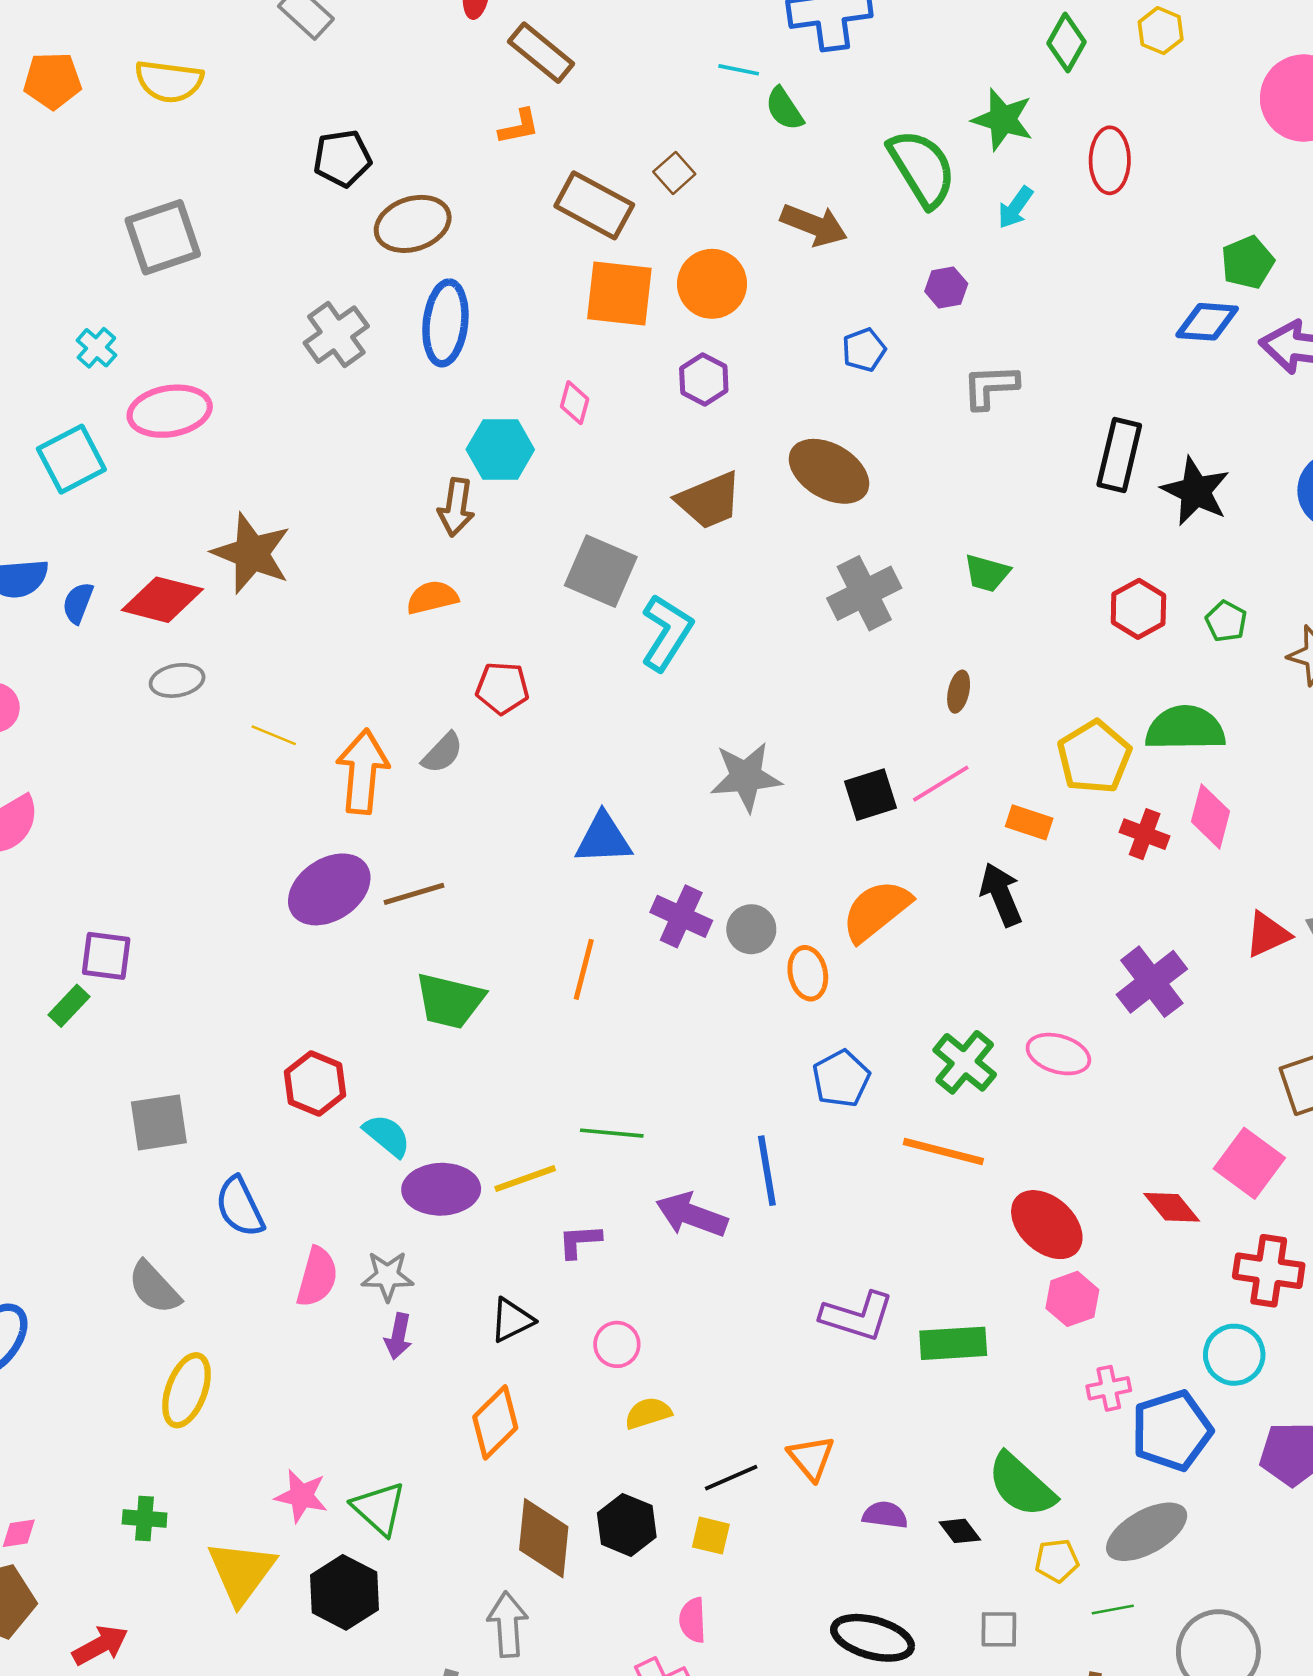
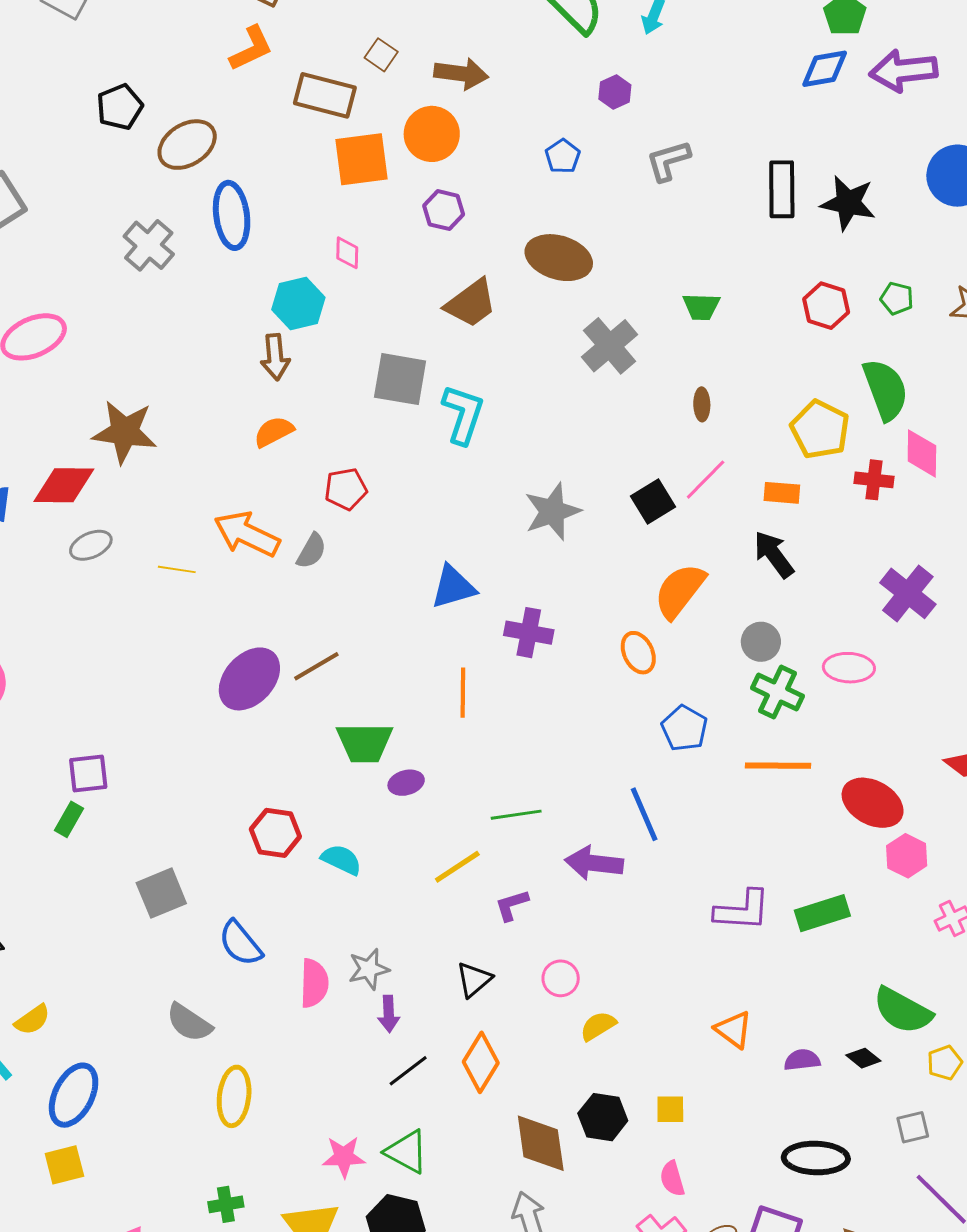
orange L-shape: (519, 127) -> (251, 48), size x1.4
brown arrow: (814, 225) -> (461, 74), moved
green semicircle: (1185, 728) -> (885, 390), turned 84
orange arrow: (363, 771) -> (247, 534), moved, turned -56
gray circle: (751, 929) -> (761, 642), moved
purple ellipse: (441, 1189) -> (406, 783), moved, size x0.6
black line: (731, 1478) -> (408, 1071), moved

